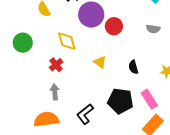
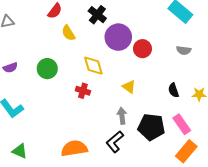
red cross: (56, 65) -> (83, 91), turned -32
black semicircle: (133, 67) -> (174, 90), moved
gray arrow: (55, 92) -> (122, 116), moved

